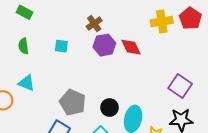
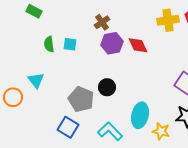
green semicircle: (23, 46) -> (49, 44), moved
cyan triangle: (27, 83) -> (36, 80), turned 30
black circle: (109, 108) -> (107, 87), moved

